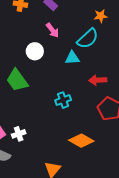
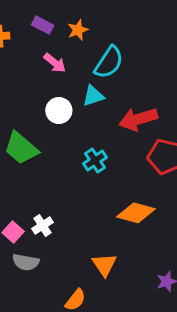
orange star: (101, 16) -> (78, 30), moved
white circle: (35, 51) -> (59, 111), moved
red arrow: (98, 80) -> (138, 119), size x1.4

